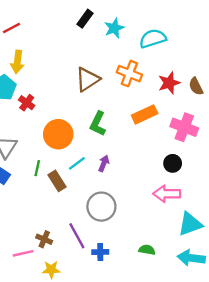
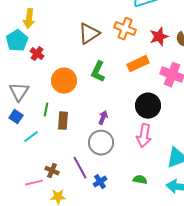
cyan line: (77, 163) -> (31, 137), moved
purple arrow: (104, 163) -> (103, 118), moved
black circle: (173, 163) -> (148, 106), moved, size x1.6
brown rectangle: (57, 181) -> (63, 121), turned 36
pink arrow: (167, 194) -> (144, 136), moved, turned -80
blue cross: (100, 252) -> (100, 182), turned -32

